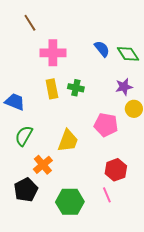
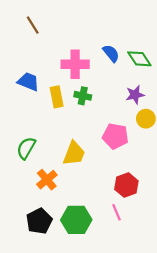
pink cross: (53, 53) -> (75, 64), moved
blue trapezoid: (15, 102) -> (28, 82), moved
black pentagon: (26, 190) -> (39, 221), moved

